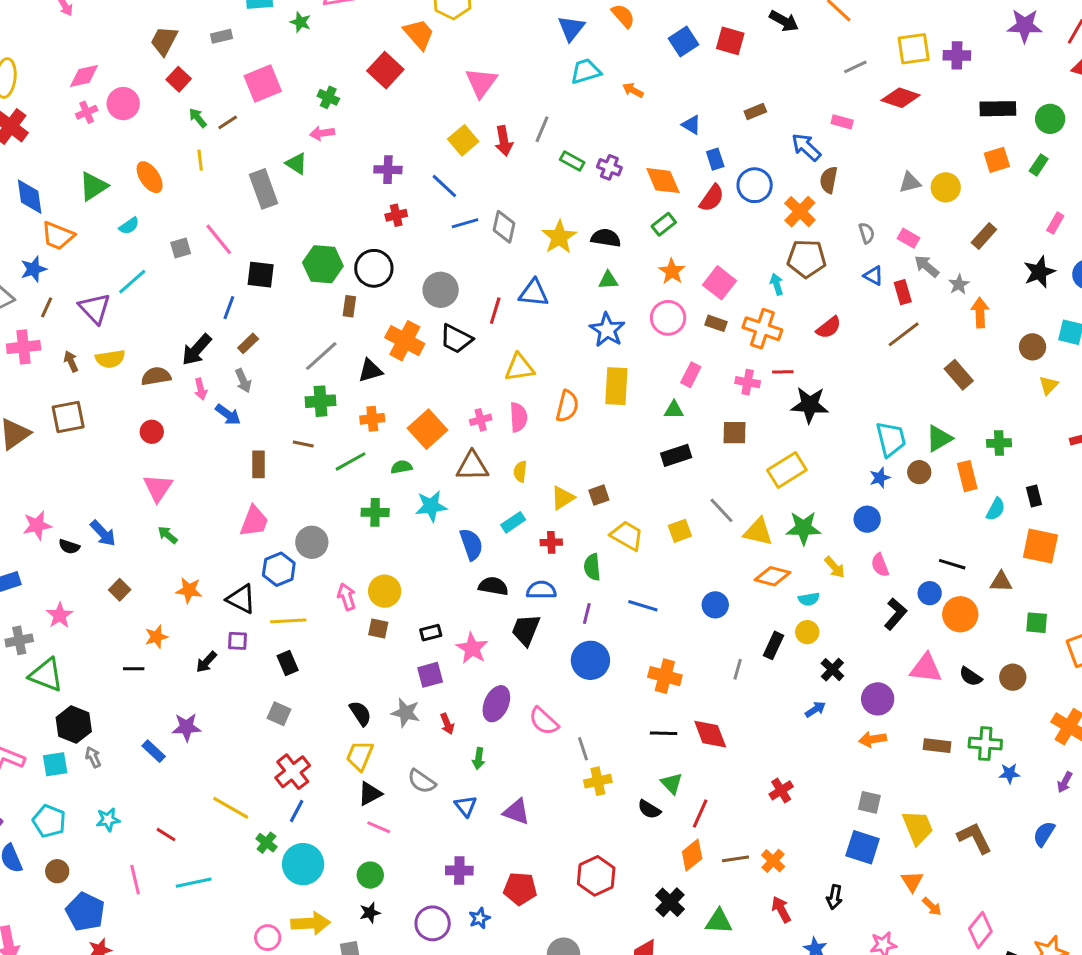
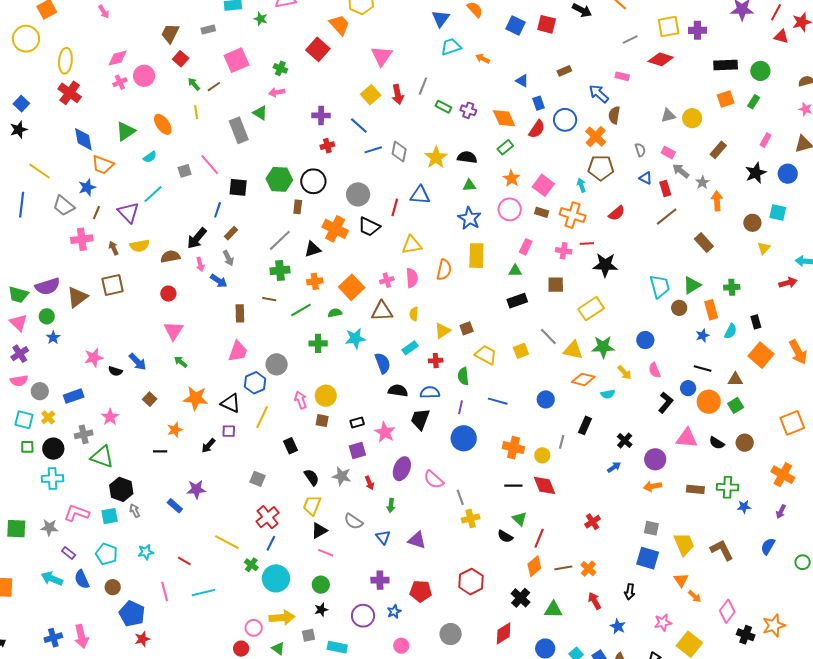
blue square: (684, 42) -> (516, 26), turned -30
blue star: (880, 478) -> (702, 336), moved
orange square: (1040, 546) -> (761, 355), turned 30
orange star: (189, 590) -> (196, 398), size x1.4
yellow line: (288, 621) -> (262, 417), turned -60
green square: (1037, 623) -> (736, 405), moved, turned -35
yellow circle: (807, 632) -> (542, 455), moved
black rectangle: (288, 663) -> (290, 446), moved

